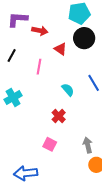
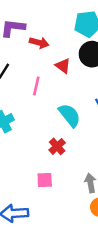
cyan semicircle: (68, 90) -> (70, 115), size x1.5
pink square: (50, 144) -> (45, 180), turned -32

